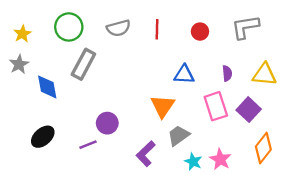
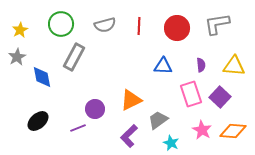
red circle: (200, 32) -> (177, 28), size x1.6
orange triangle: (163, 106) -> (131, 100), moved, turned 30
orange diamond: (263, 148) -> (233, 131), turned 56
pink star: (220, 159) -> (202, 130), moved

